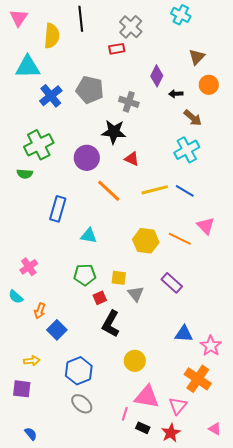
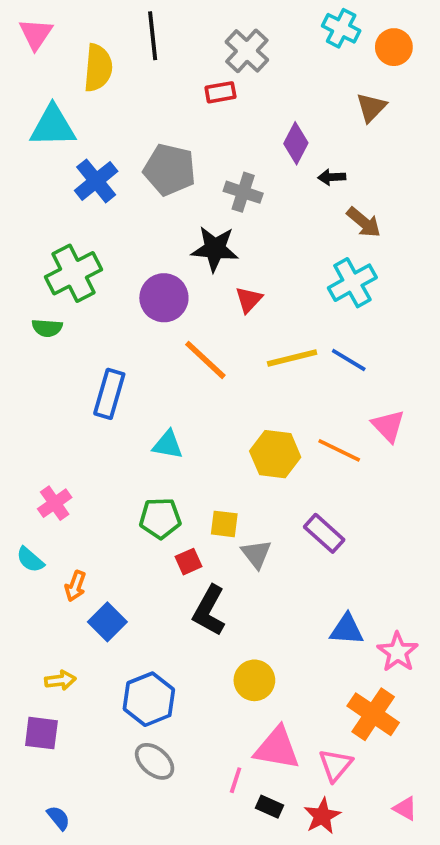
orange circle: (209, 85) -> (394, 47), moved
red triangle: (132, 159) -> (249, 300), turned 49

